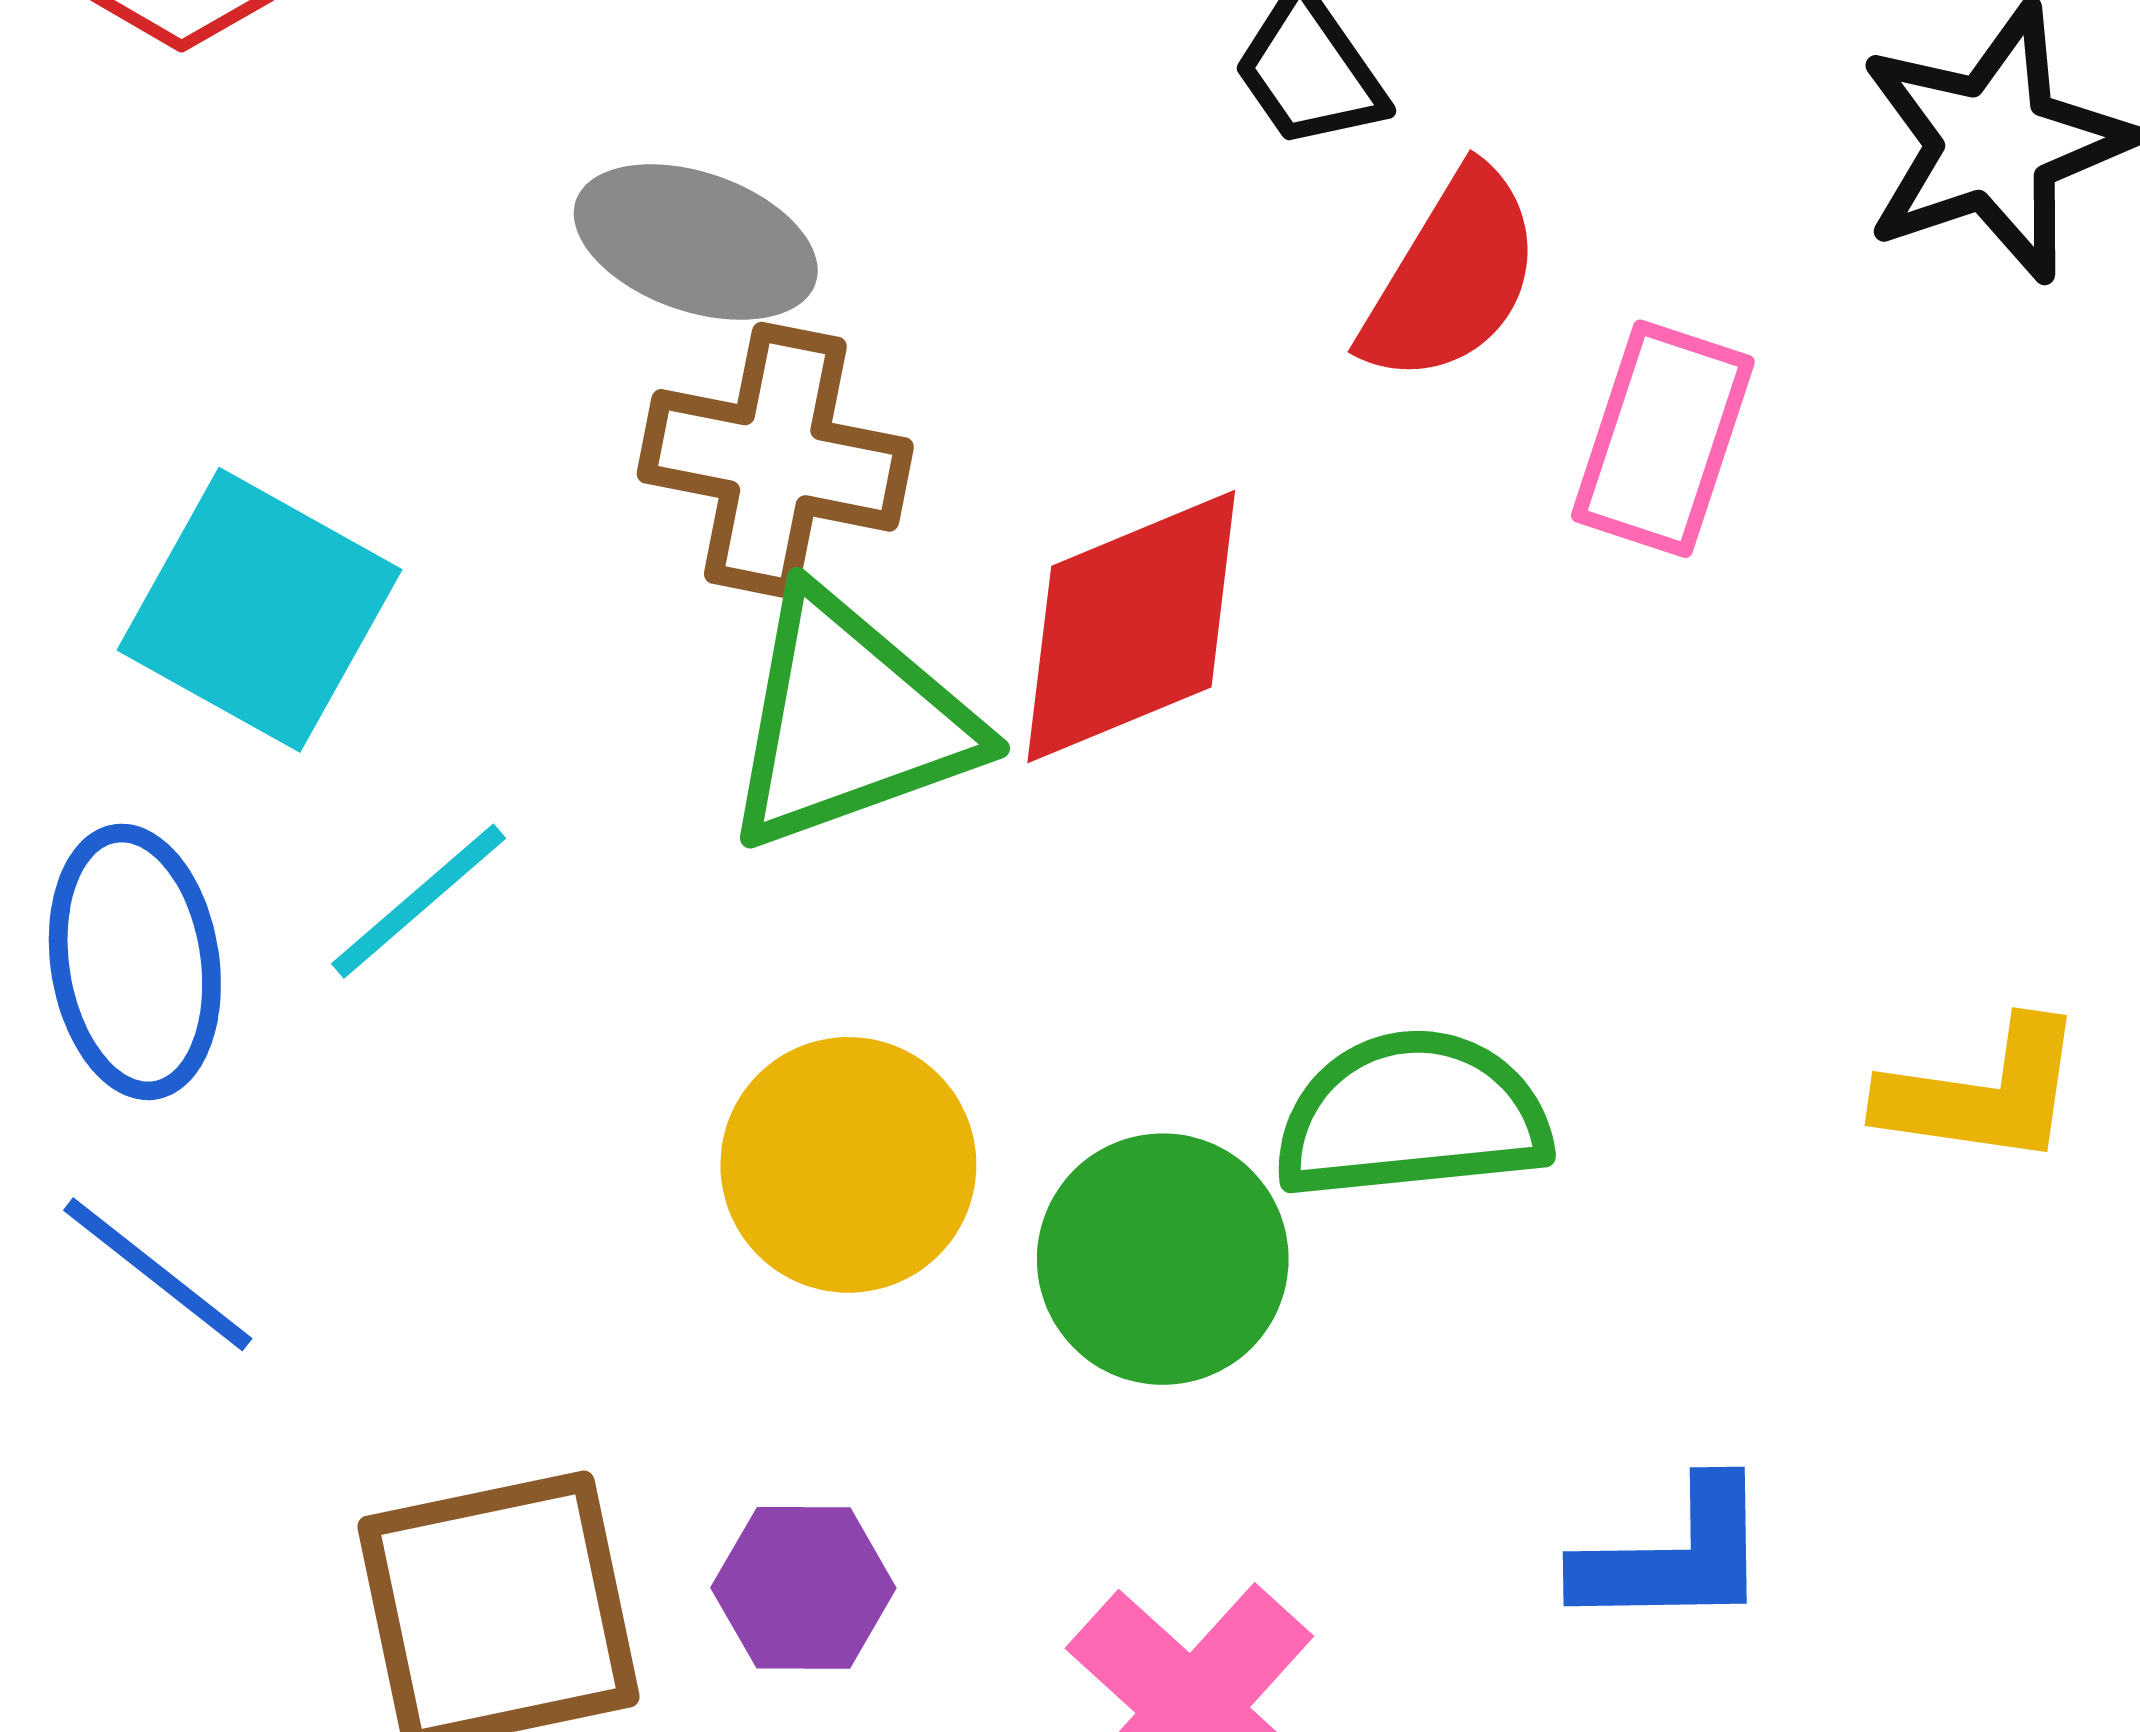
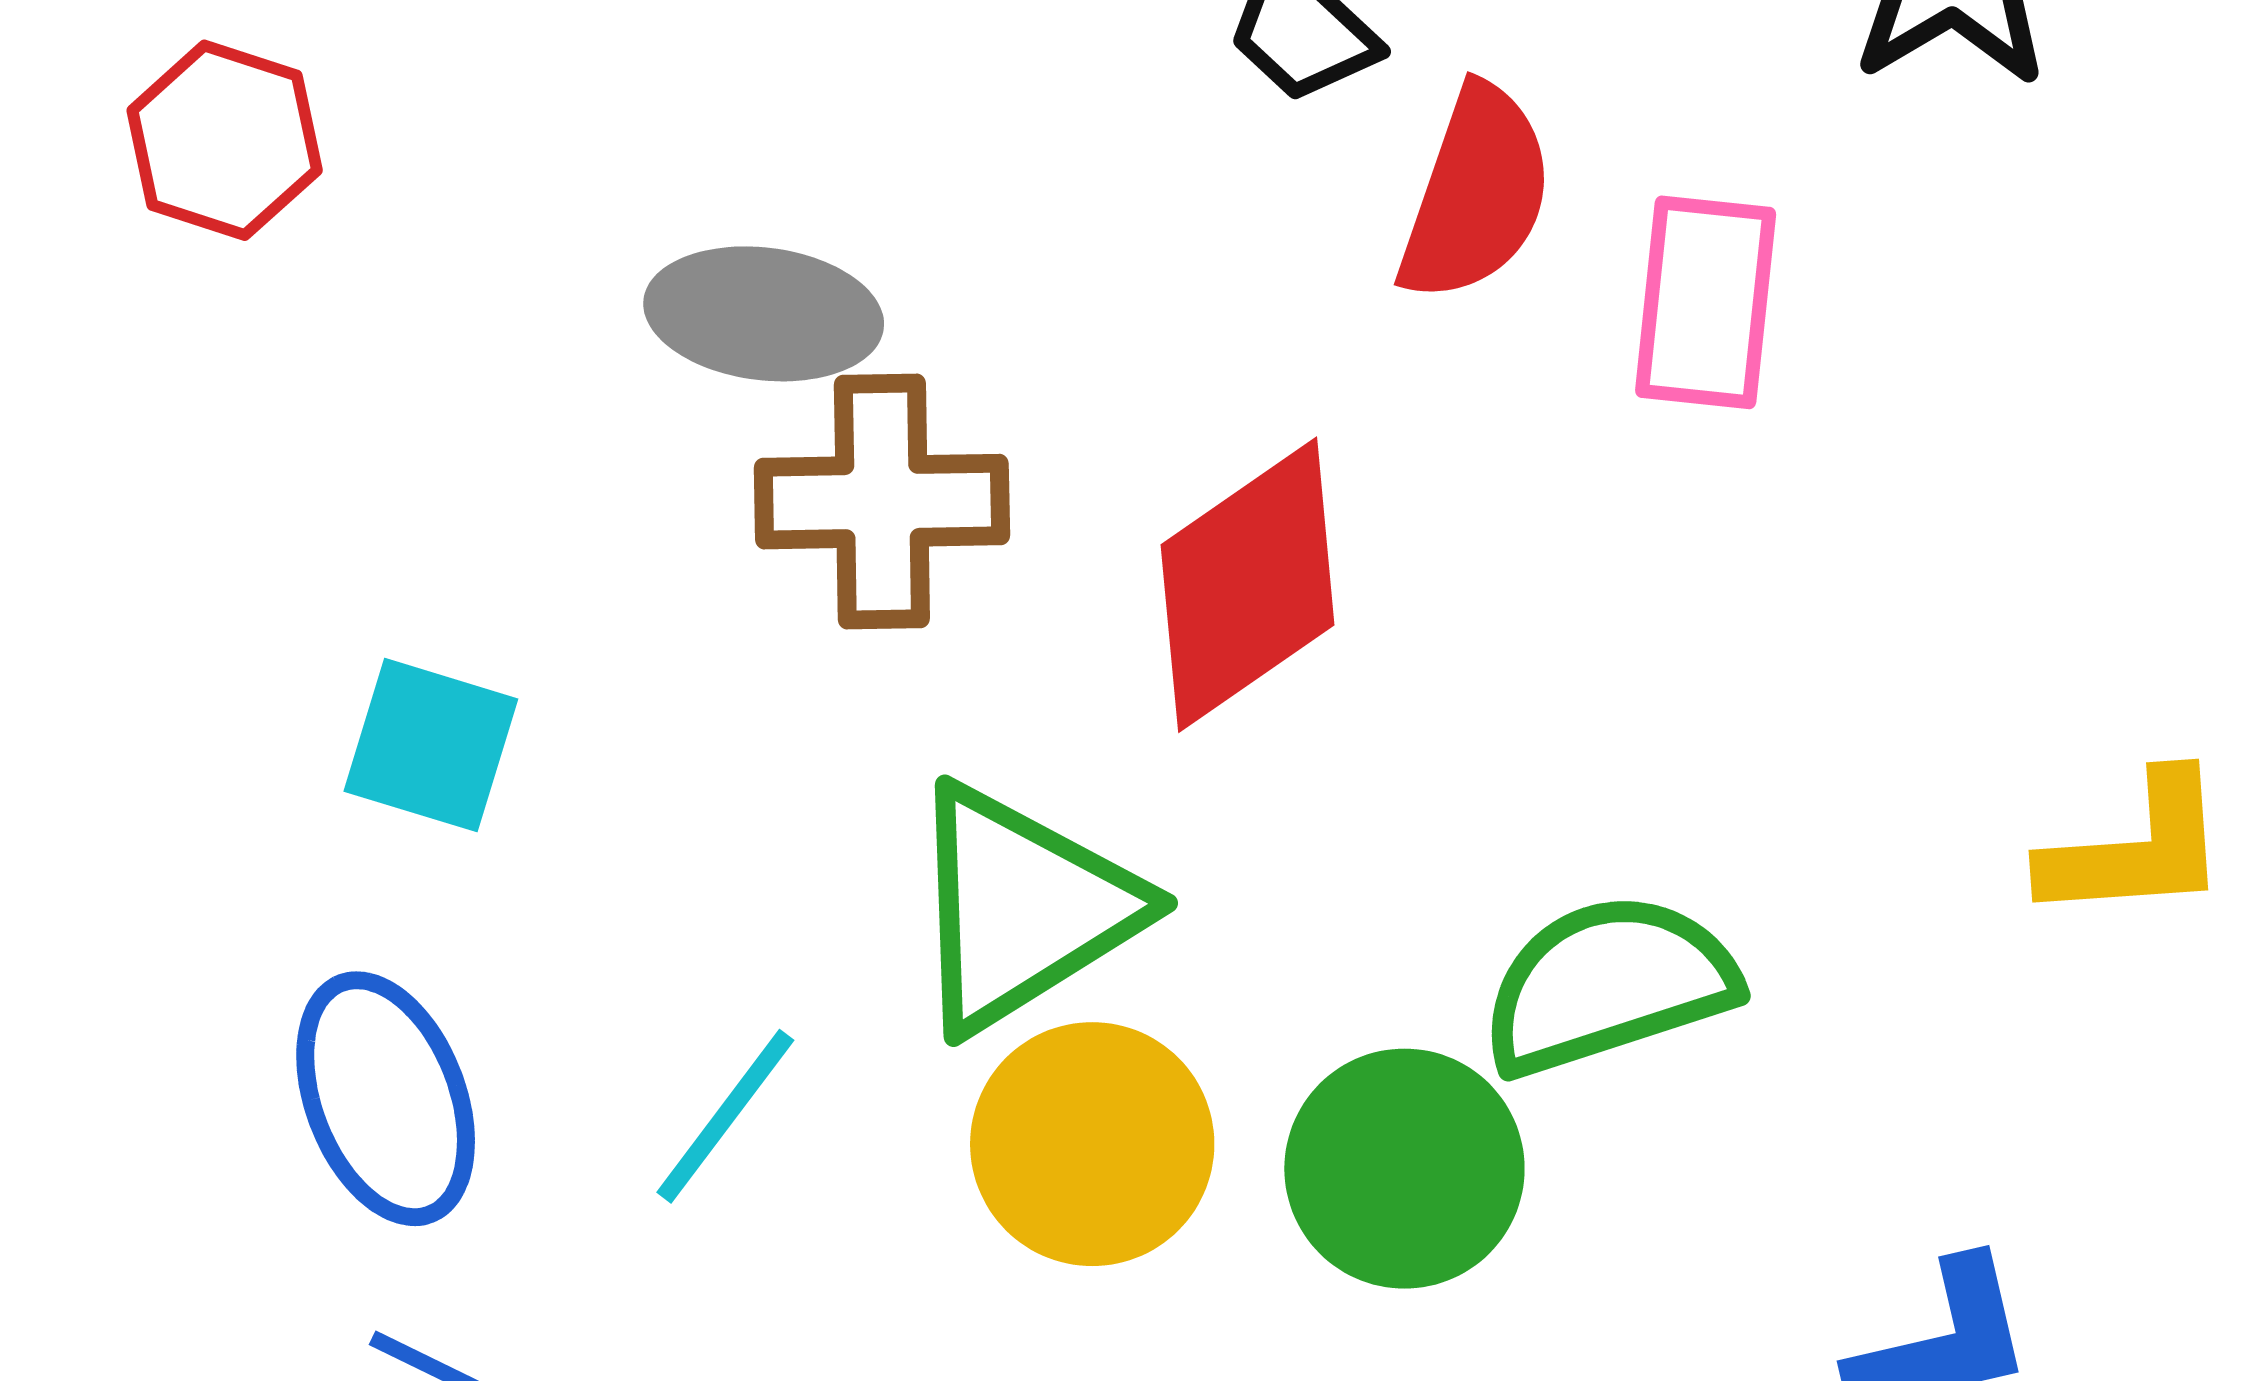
cyan square: (260, 610) -> (431, 745), size x0.7
green triangle: (849, 721) -> (1022, 908), moved
cyan line: (419, 901) -> (725, 1116), moved

